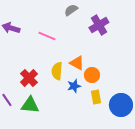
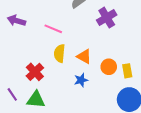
yellow semicircle: (57, 71) -> (59, 53), moved
orange circle: (92, 75) -> (109, 67), moved
yellow rectangle: (96, 97) -> (127, 71), moved

